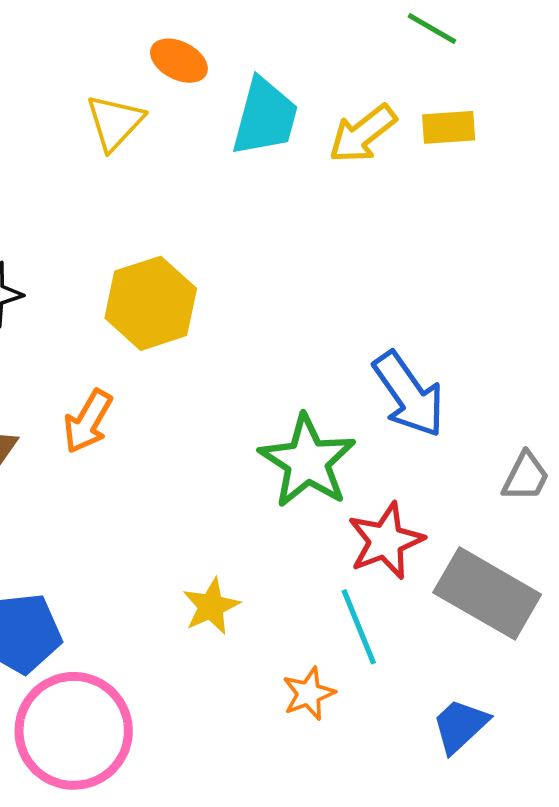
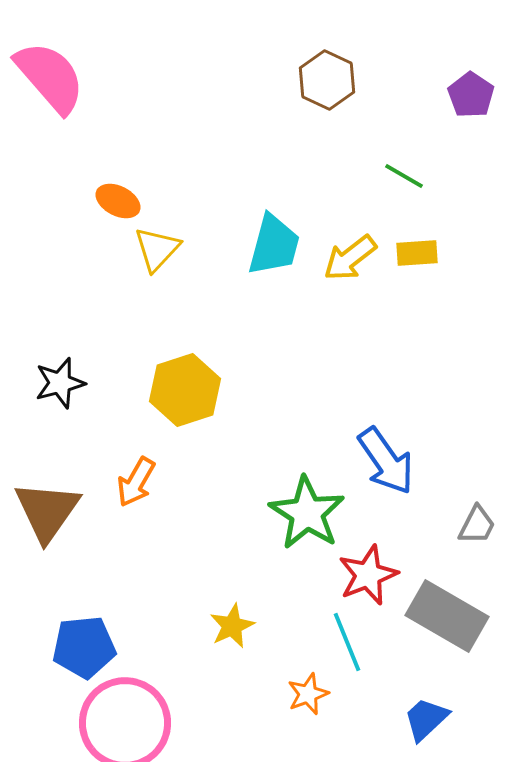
orange ellipse: (179, 61) -> (118, 201), moved

